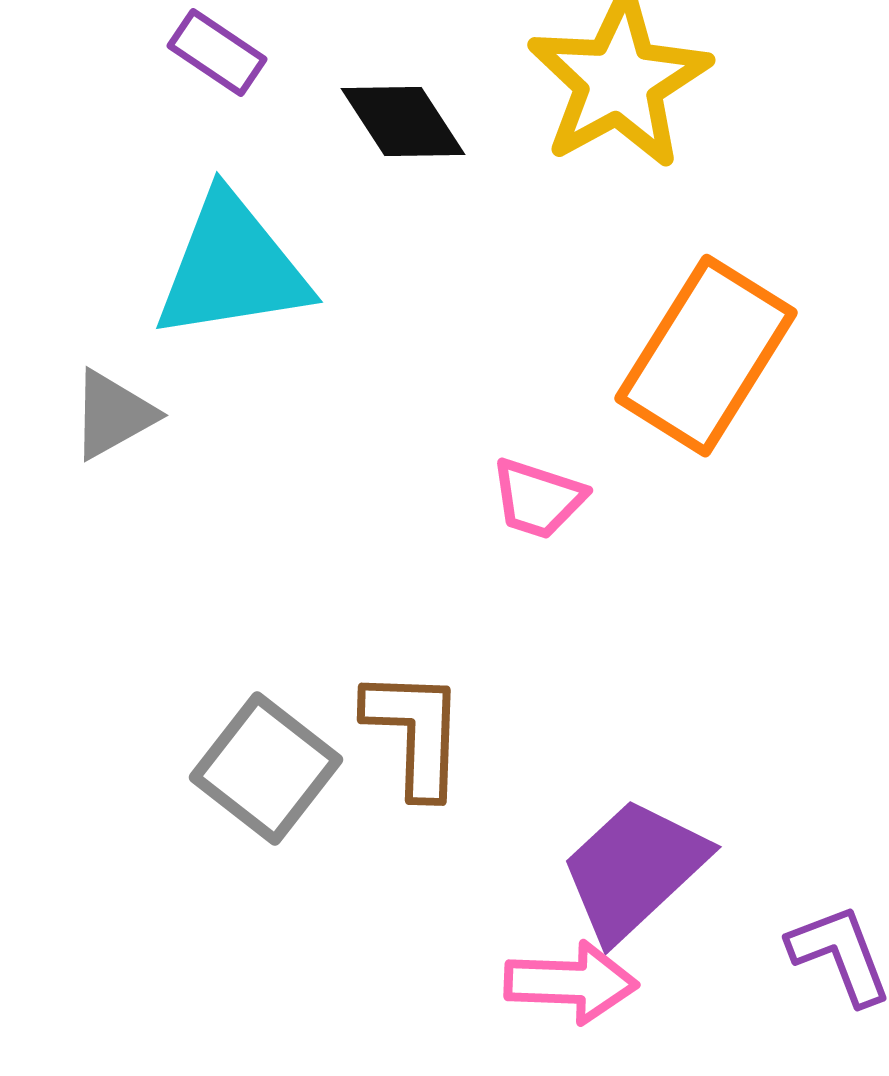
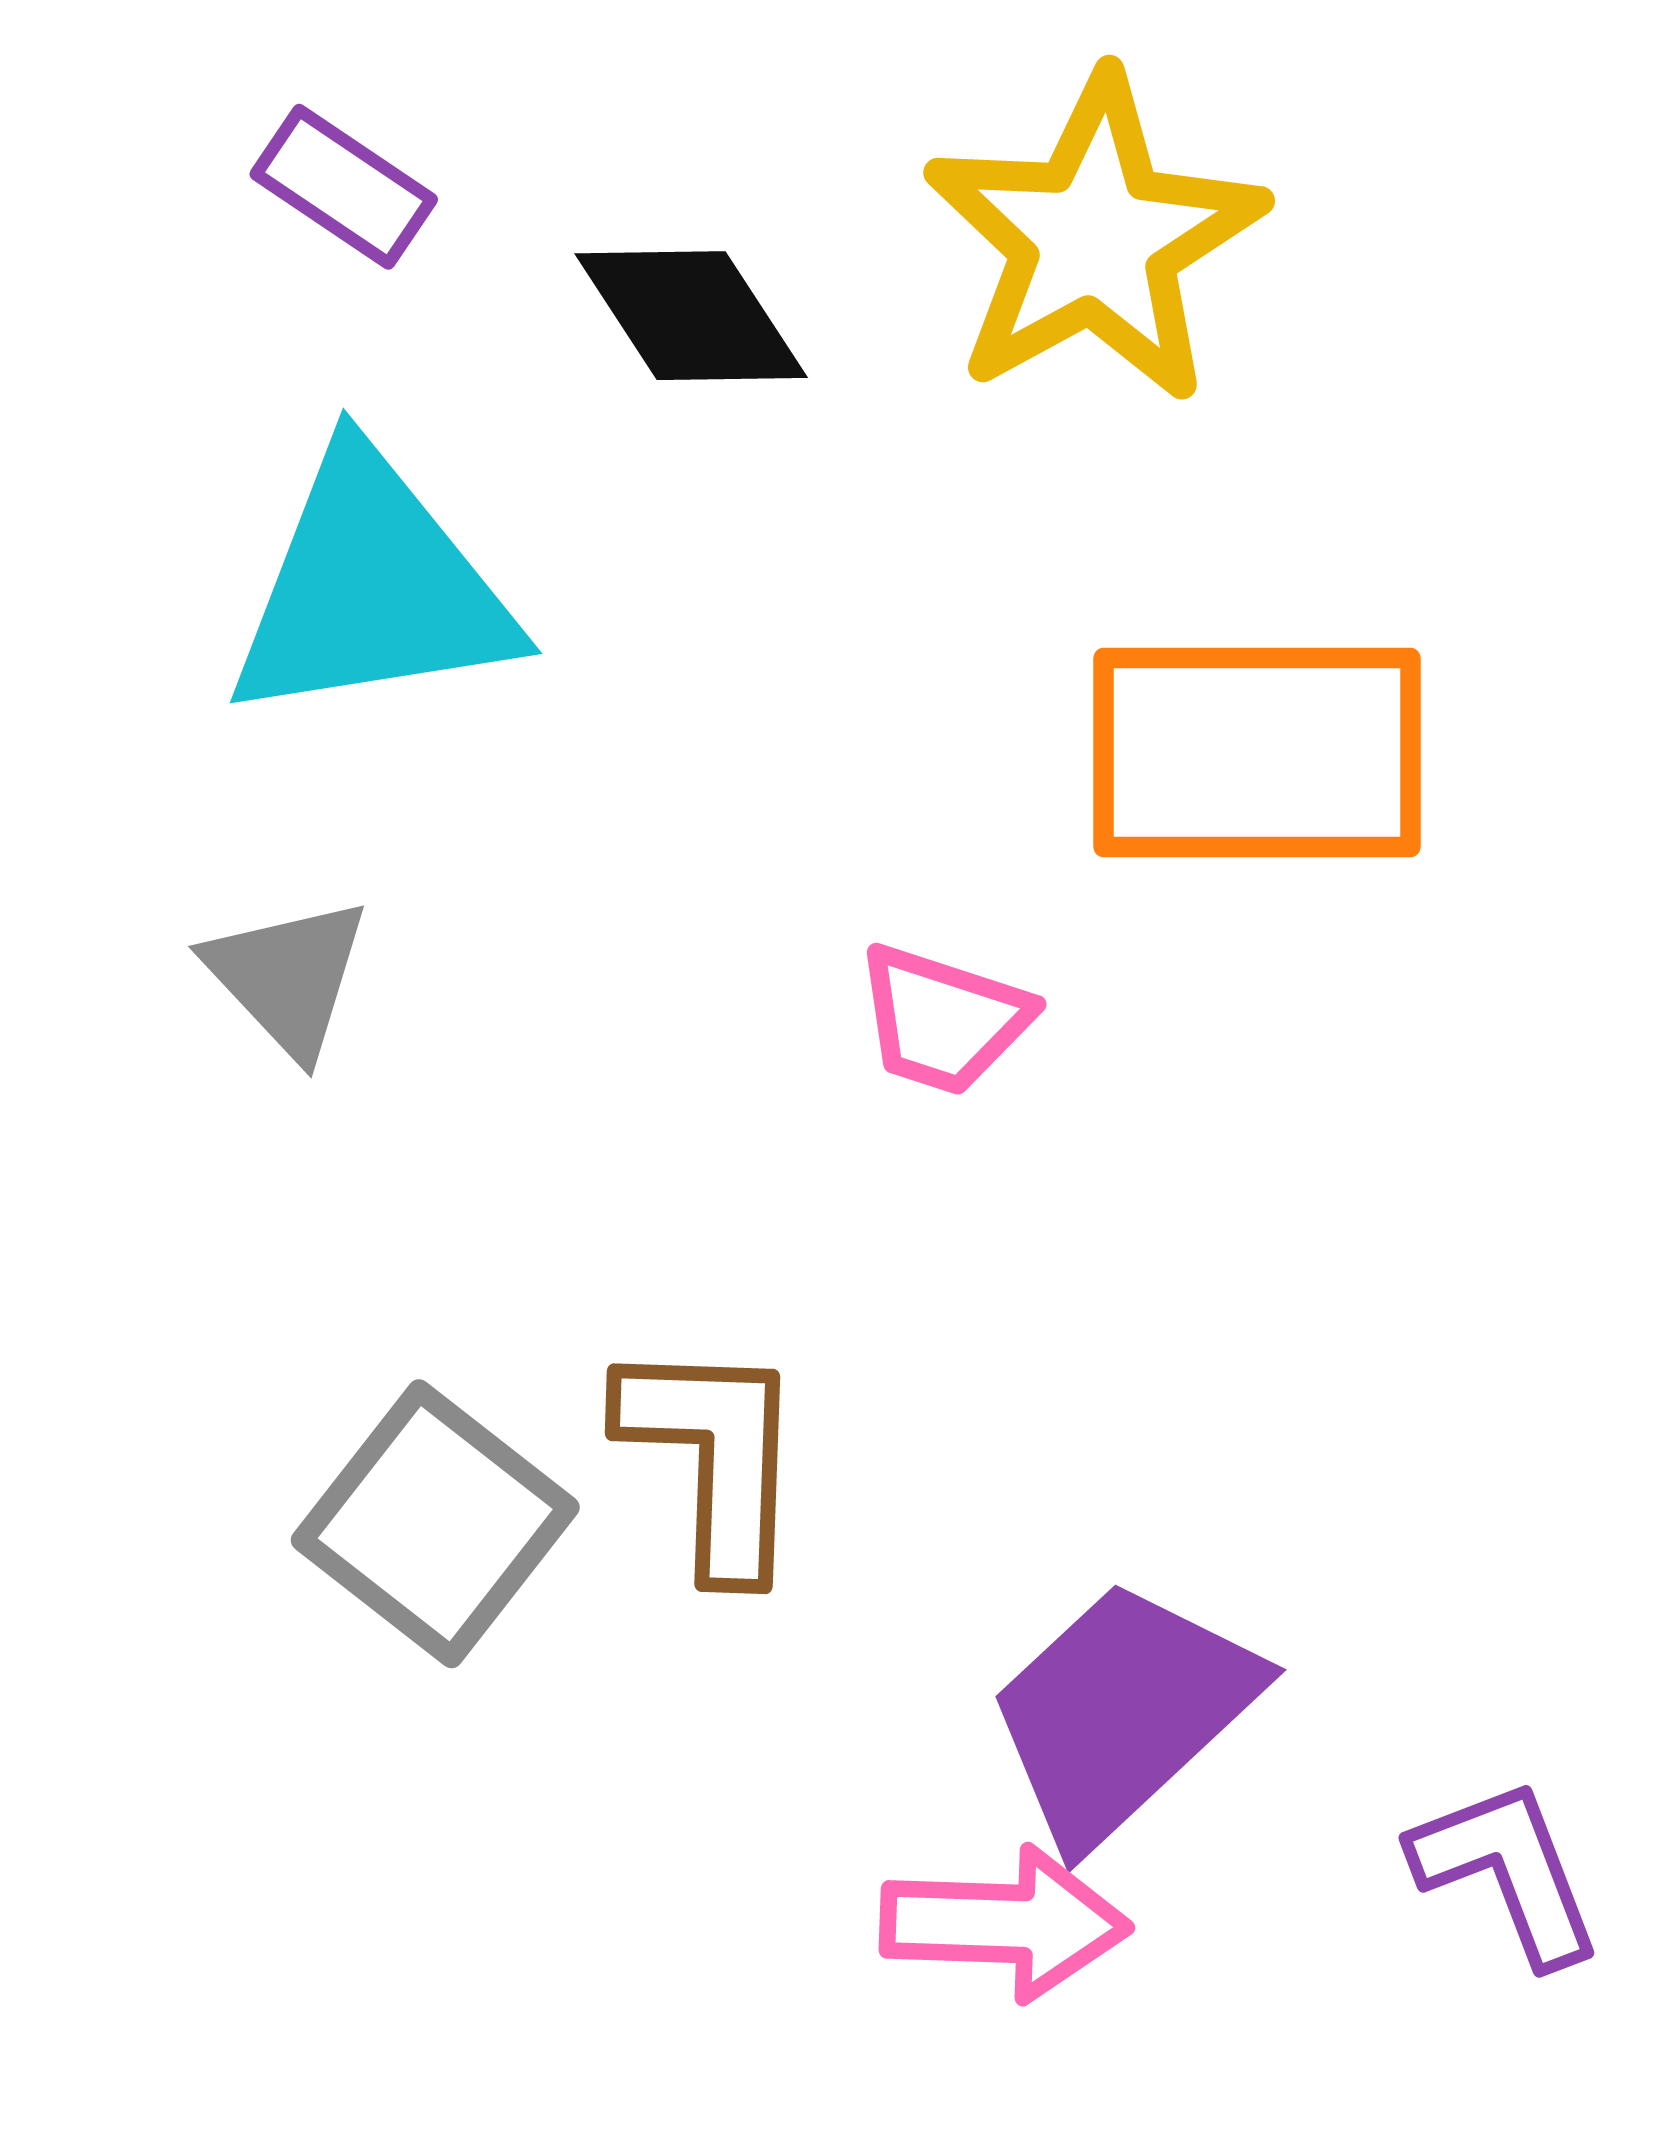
orange rectangle: (706, 356) -> (1257, 753), turned 58
gray triangle: (113, 415) -> (288, 977), moved, turned -44

